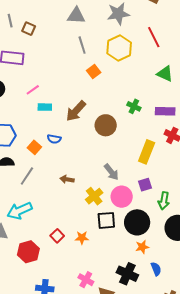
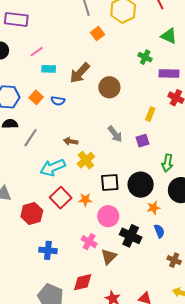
green cross: (134, 106) -> (145, 57), moved
orange square: (34, 147) -> (36, 97), moved
yellow rectangle: (147, 152) -> (150, 114), size x0.6
purple square: (145, 185) -> (142, 141), moved
yellow cross: (94, 196) -> (86, 160), moved
pink circle: (122, 197) -> (108, 216), moved
cyan arrow: (20, 211) -> (53, 168), moved
red square: (57, 236) -> (61, 198), size x1.5
orange star: (142, 247) -> (153, 208), moved

